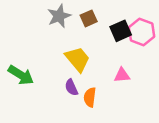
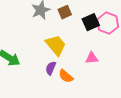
purple semicircle: (71, 87) -> (51, 68), turned 48
orange semicircle: (90, 97) -> (66, 76), turned -56

